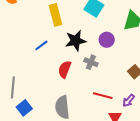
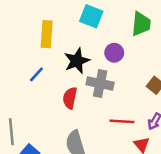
yellow rectangle: (56, 15) -> (47, 34), turned 30
gray cross: (91, 62) -> (100, 83), size x1.5

